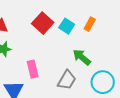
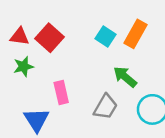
red square: (43, 23) -> (50, 38), moved
orange rectangle: (90, 24) -> (135, 34), size x1.5

